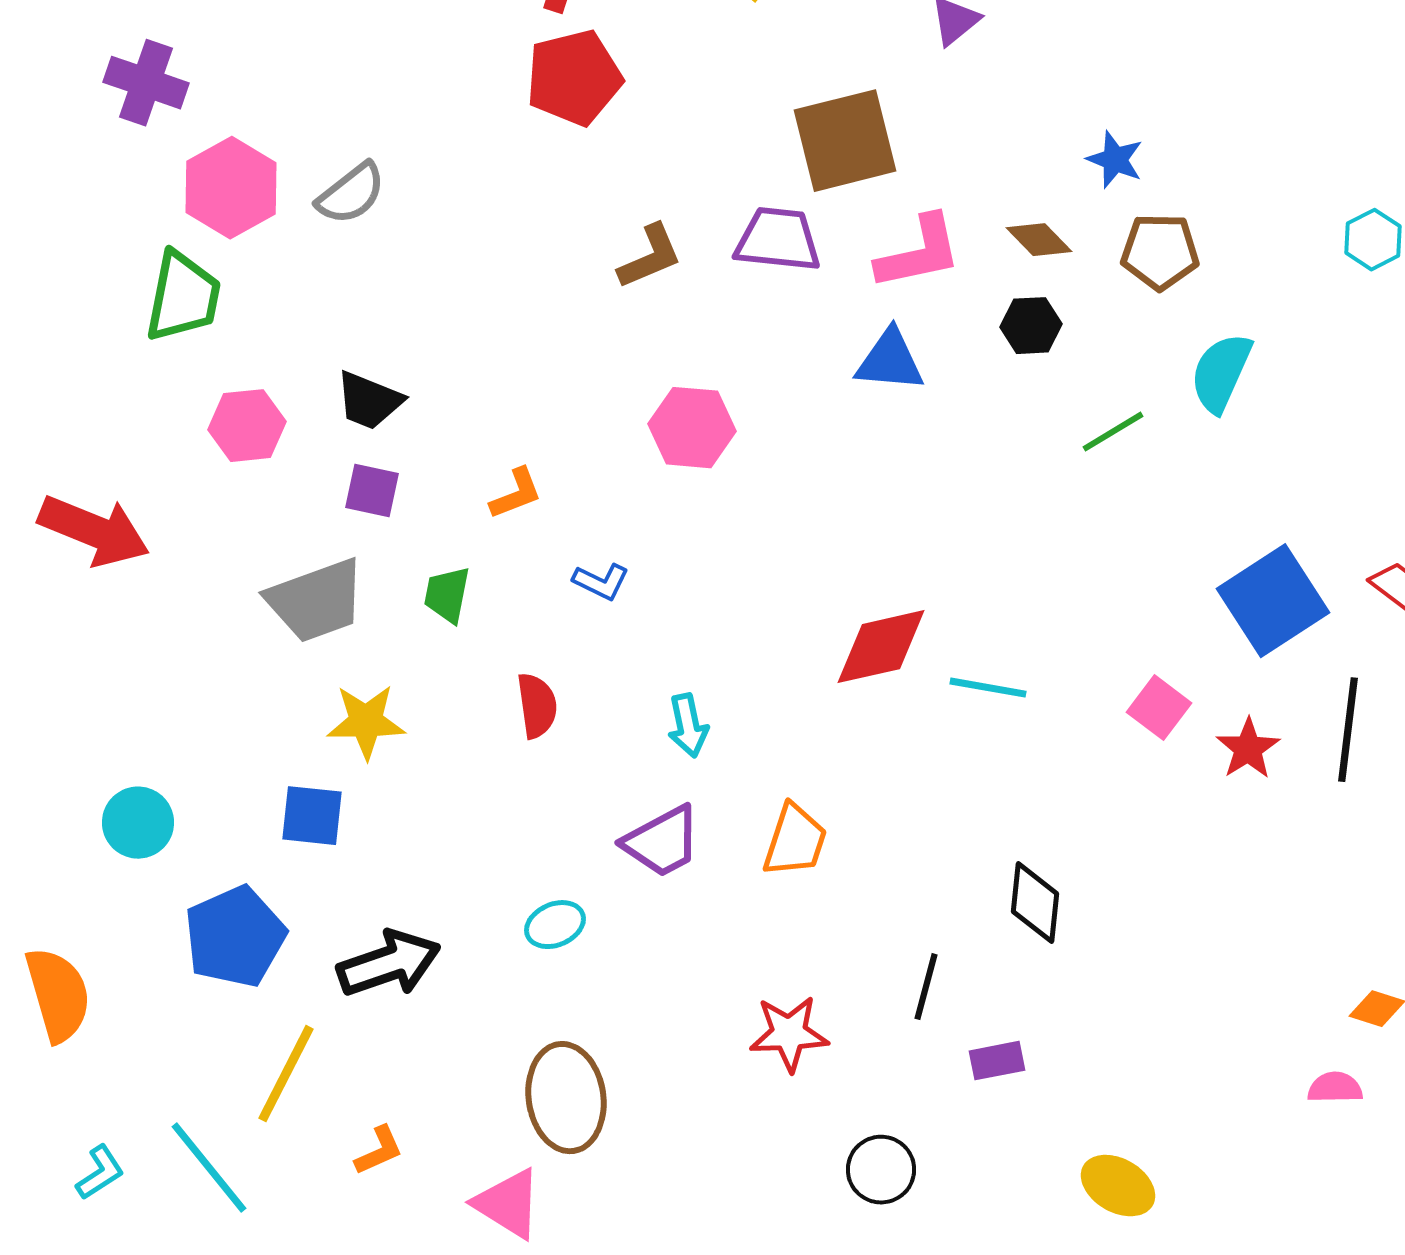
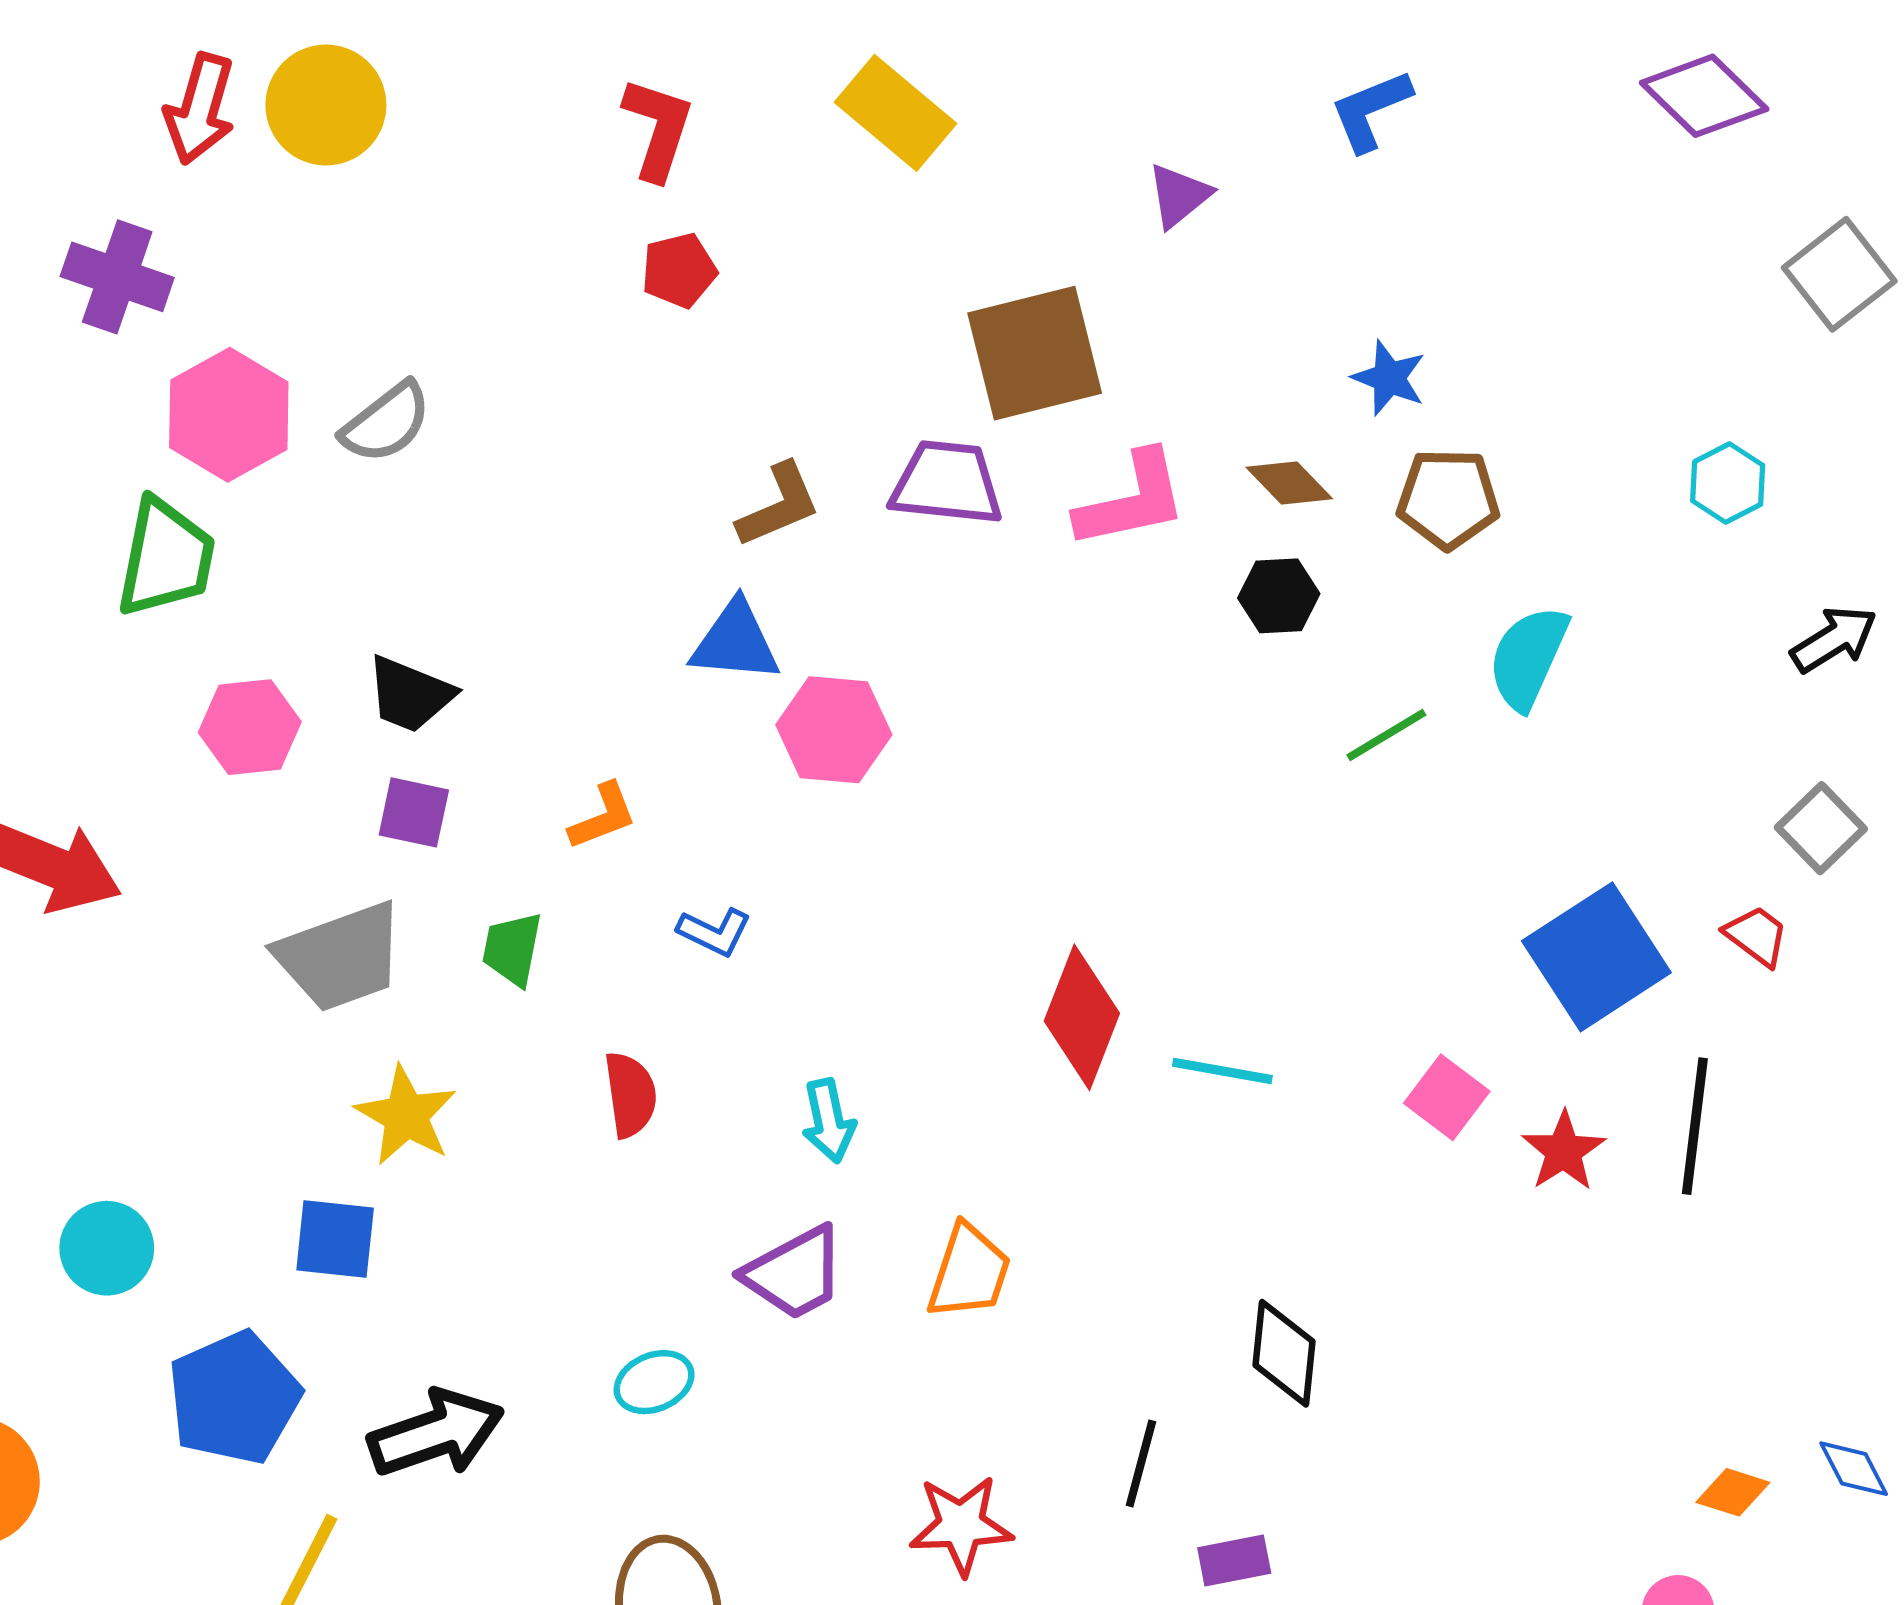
red pentagon: (574, 78) -> (679, 270), size x0.6
blue triangle: (890, 361) -> (735, 642), moved
red diamond: (881, 647) -> (1082, 1017), turned -56
yellow star: (366, 722) -> (406, 1116), turned 30

